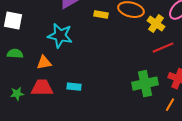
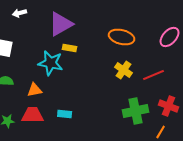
yellow rectangle: (101, 15) -> (70, 48), moved
yellow cross: (156, 24) -> (124, 70), moved

